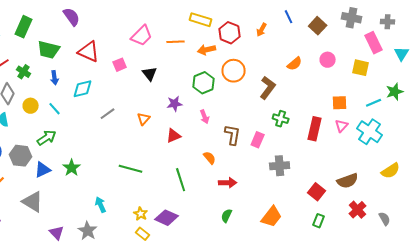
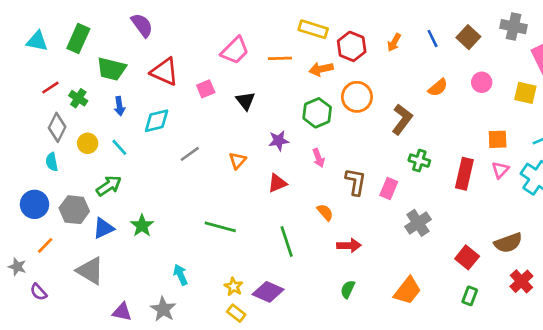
blue line: (289, 17) -> (433, 38), moved
gray cross: (280, 166) -> (418, 223), turned -30
purple triangle: (57, 233) -> (122, 312), turned -35

